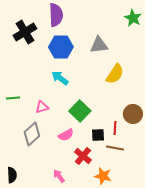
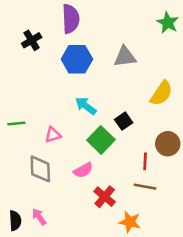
black cross: (25, 32) -> (32, 40), size x0.7
yellow semicircle: (115, 74) -> (161, 93), moved
cyan arrow: (60, 78) -> (86, 106), moved
gray diamond: (32, 134) -> (40, 169), turned -50
black square: (98, 135) -> (124, 121), moved, turned -32
pink arrow: (59, 176) -> (39, 217), moved

